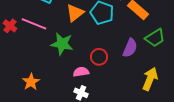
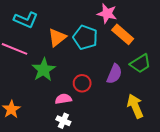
green star: (62, 44) -> (44, 70), turned 30
yellow arrow: (150, 79) -> (135, 106), turned -45

